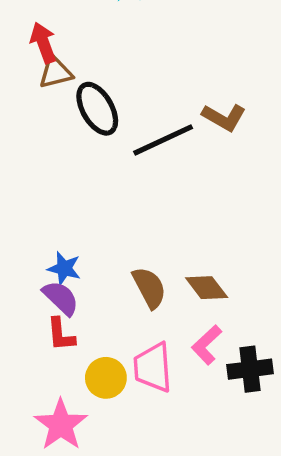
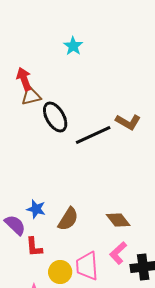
brown semicircle: (149, 288) -> (68, 219), moved, turned 60
purple semicircle: (61, 298) -> (15, 225), moved

